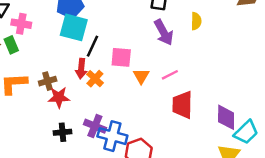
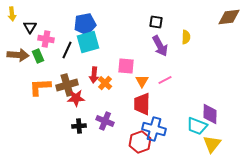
cyan square: (74, 27) -> (88, 42), turned -30
black line: (92, 46) -> (67, 50), moved
brown cross: (48, 81) -> (67, 85), size x1.5
red trapezoid: (182, 105) -> (142, 104), moved
cyan trapezoid: (246, 132) -> (197, 126), moved, turned 65
blue cross: (112, 136) -> (154, 129), moved

